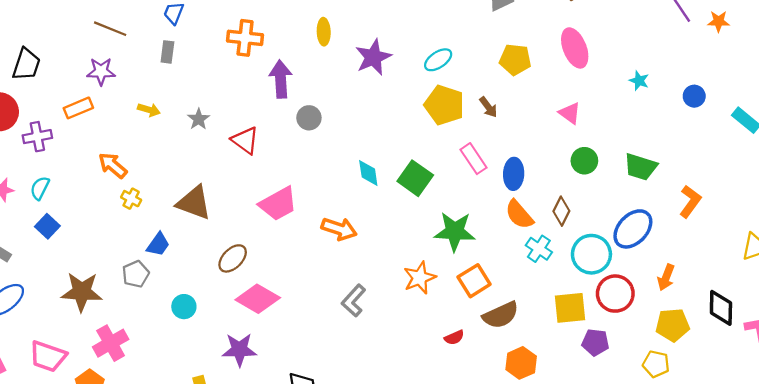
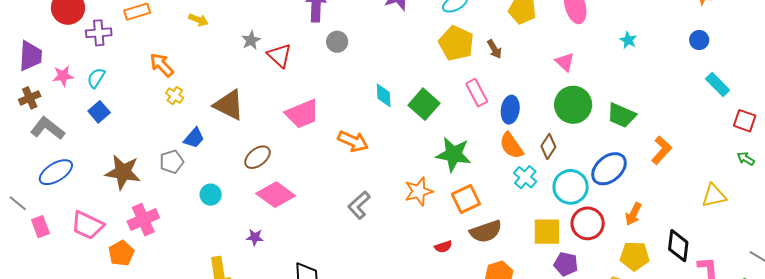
blue circle: (694, 96) -> (699, 40), moved
gray star: (199, 119) -> (251, 40), moved
green circle: (584, 161) -> (573, 105), size x1.6
purple star: (239, 350) -> (255, 237), size x0.6

